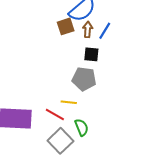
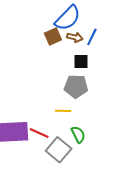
brown arrow: (88, 29) -> (75, 37), turned 105
red line: (55, 115) -> (39, 133), moved

